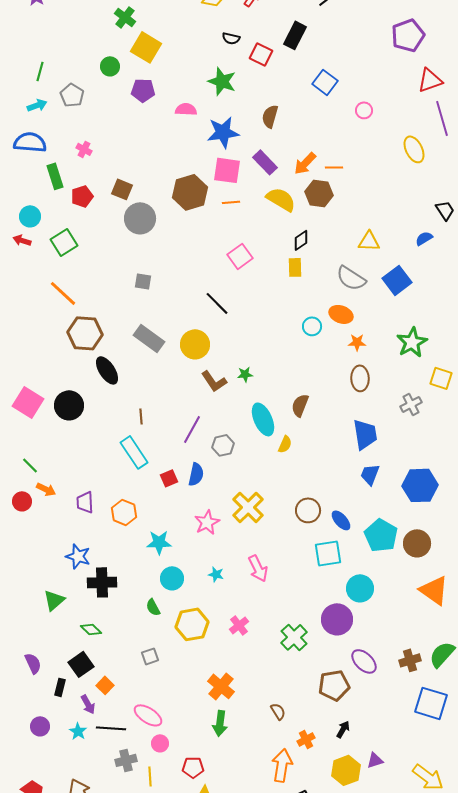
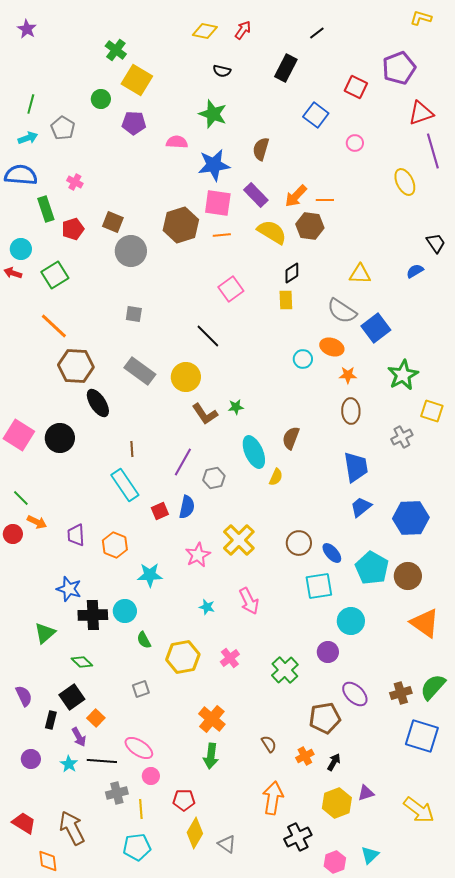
red square: (261, 54) -> (356, 87), moved
blue square: (397, 280) -> (376, 328), moved
blue trapezoid: (370, 474) -> (361, 507), turned 30
cyan circle: (172, 578) -> (125, 611), moved
purple circle: (337, 619) -> (328, 652), size x0.7
orange cross: (306, 739) -> (305, 756), moved

